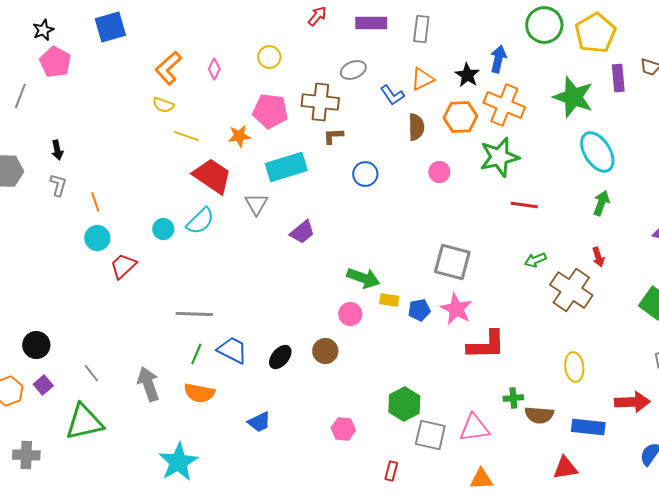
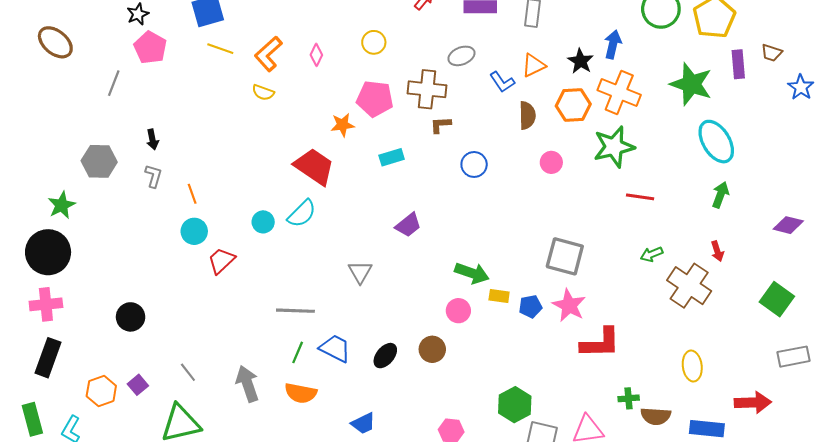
yellow line: (186, 136) -> (220, 49), moved
cyan rectangle: (286, 167) -> (392, 157), size x0.6
gray triangle: (256, 204) -> (360, 272), moved
black circle: (36, 345) -> (131, 317), moved

